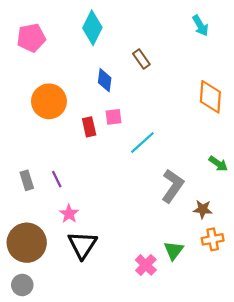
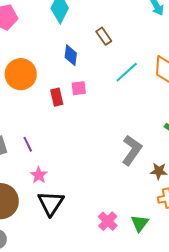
cyan line: (142, 142) -> (127, 72), moved
green triangle: (174, 250) -> (140, 223), moved

